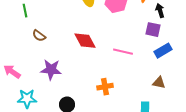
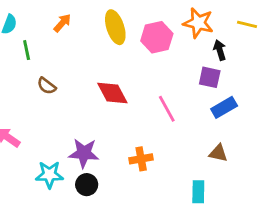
pink line: (123, 52) -> (167, 109), turned 48
purple star: (51, 70) -> (84, 153), moved
cyan star: (27, 99) -> (49, 175), moved

